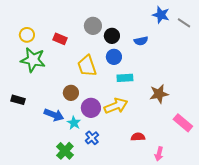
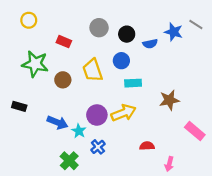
blue star: (161, 15) -> (174, 32), moved
yellow circle: (27, 35) -> (29, 20), moved
black circle: (112, 36) -> (127, 34), moved
brown circle: (71, 93) -> (63, 80), moved

